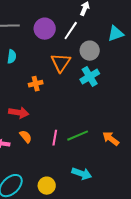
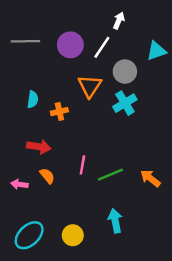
cyan semicircle: (12, 57) -> (33, 99), moved
pink line: (55, 138) -> (82, 165), moved
cyan arrow: (82, 174) -> (115, 221), turned -120

